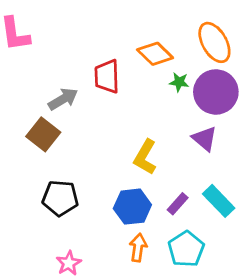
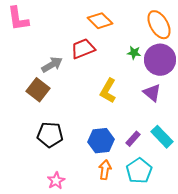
orange diamond: (155, 54) -> (100, 21), moved
red trapezoid: (107, 76) -> (83, 49), turned 70
yellow L-shape: (145, 157) -> (108, 91), moved

